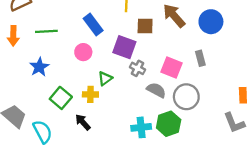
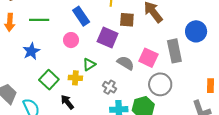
blue circle: (211, 22) -> (196, 31), moved
gray rectangle: (200, 58) -> (174, 51), size x1.6
gray cross: (137, 68) -> (109, 87), moved
gray semicircle: (156, 90) -> (126, 63), moved

